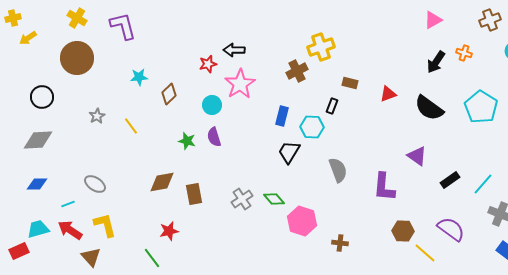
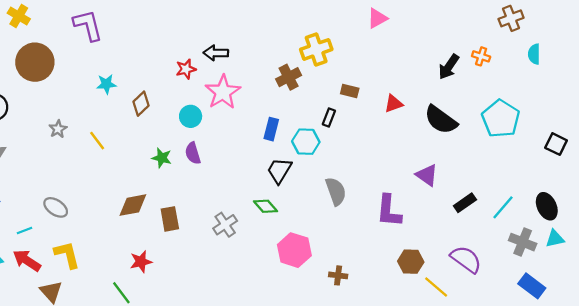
yellow cross: (77, 18) -> (19, 16), moved
pink triangle: (433, 20) -> (377, 18), moved
green diamond: (274, 199) -> (265, 206), moved

